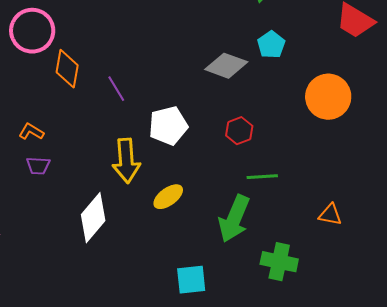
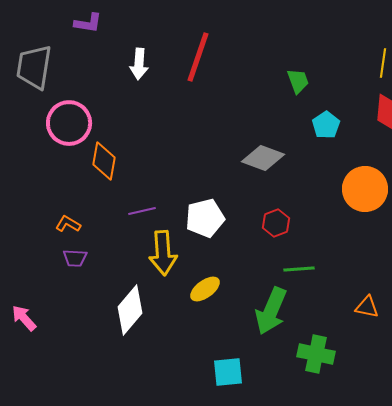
cyan pentagon: (271, 45) -> (326, 125), moved
purple line: (116, 89) -> (142, 211), moved, turned -72

